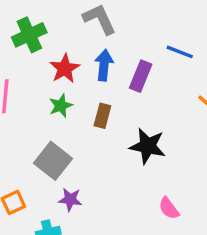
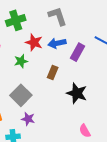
blue arrow: (104, 65) -> (57, 43), turned -114
red star: (65, 69) -> (34, 42), turned -30
green star: (61, 106) -> (21, 61), moved

